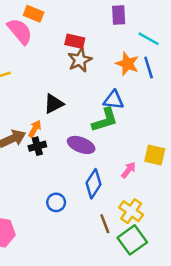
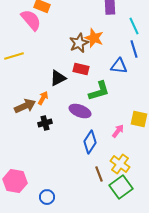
cyan line: (149, 39) -> (134, 26), turned 36
red rectangle: (75, 41) -> (81, 69), moved
orange star: (127, 64) -> (94, 38), moved
blue triangle: (114, 100) -> (119, 66), moved
black cross: (37, 146) -> (45, 123), moved
blue circle: (56, 202) -> (47, 197), moved

